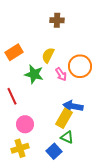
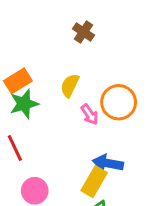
brown cross: (57, 20) -> (84, 32), turned 32
green star: (34, 74) -> (24, 104), moved, turned -30

